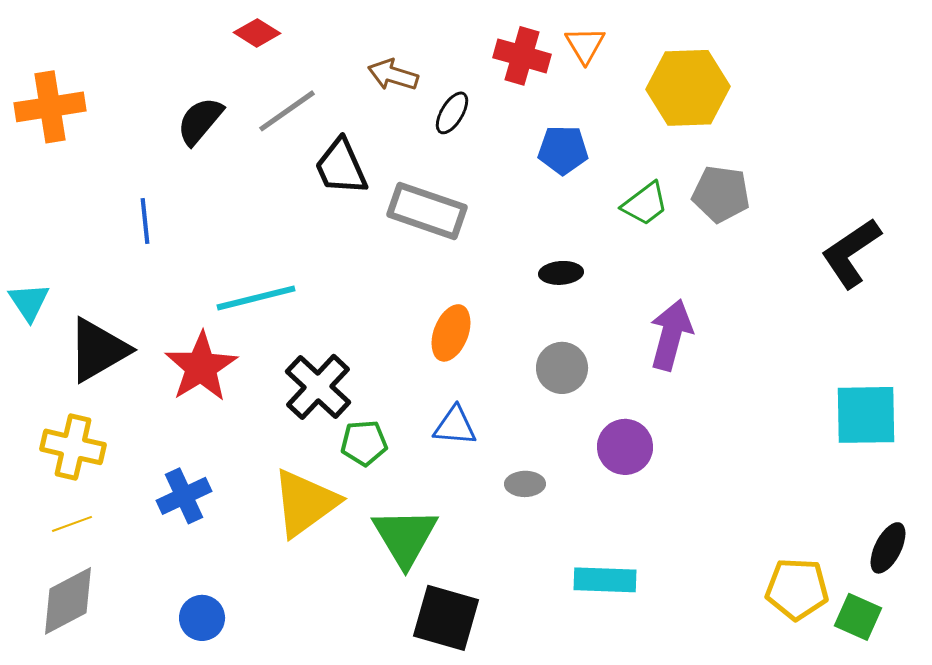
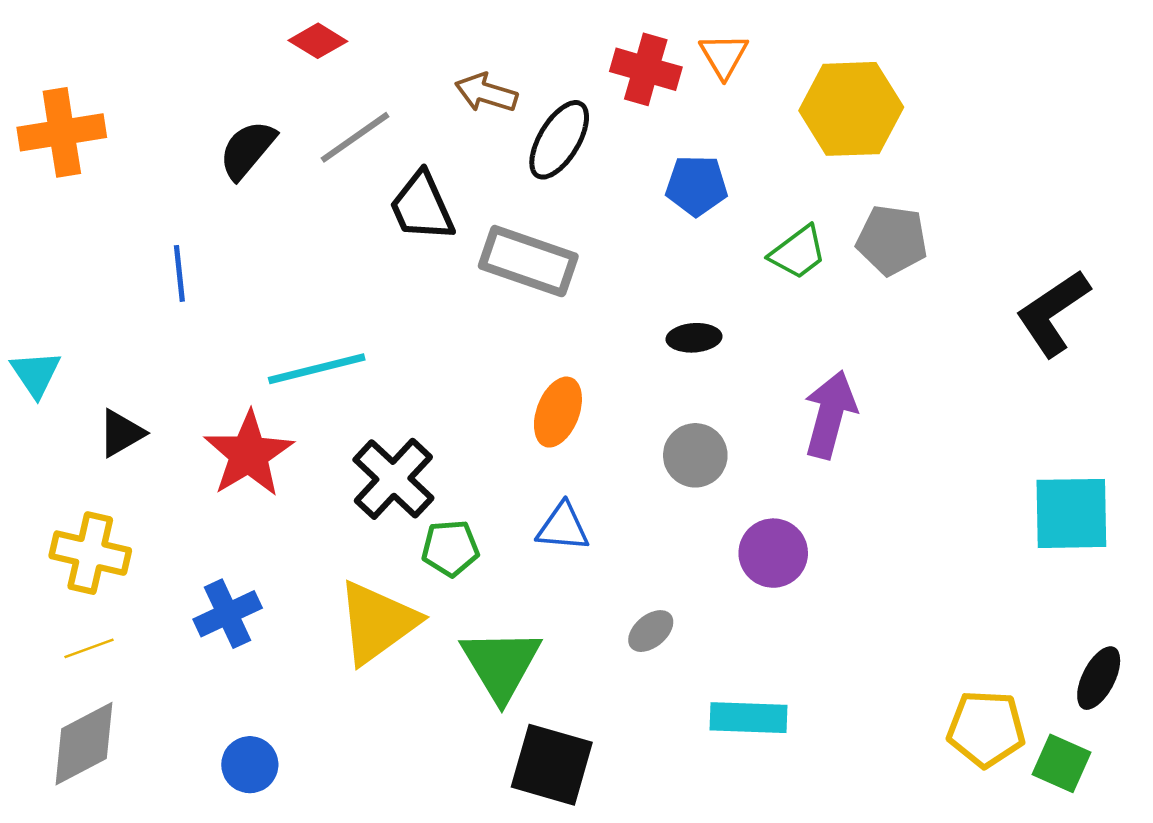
black ellipse: (452, 113) -> (559, 140), size x1.5
black triangle: (98, 350) -> (121, 433), size x0.6
gray ellipse: (525, 484) -> (651, 631), moved, turned -39

